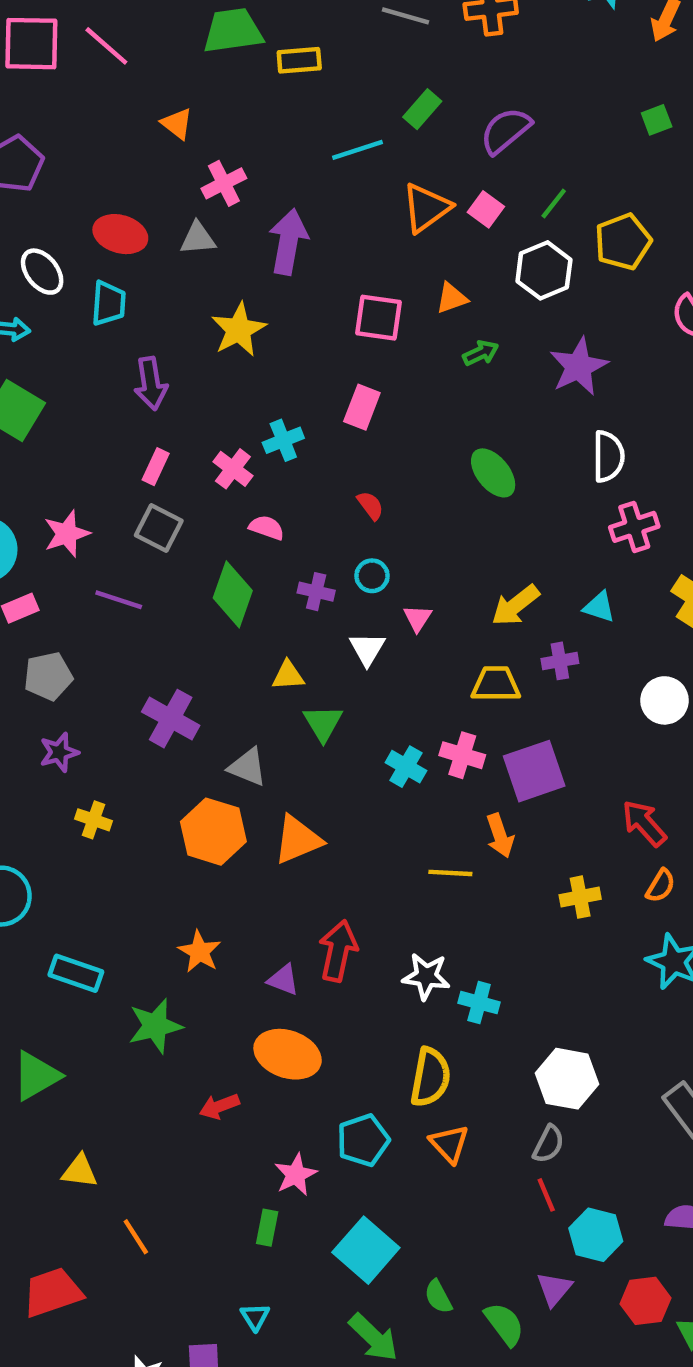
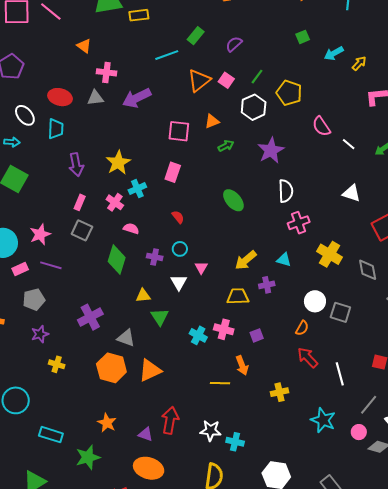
purple semicircle: (506, 131) -> (234, 44), size x0.7
pink cross: (224, 183) -> (106, 72), turned 36
purple arrow: (288, 242) -> (137, 98), turned -124
yellow pentagon: (623, 242) -> (289, 93), turned -30
yellow star: (239, 330) -> (118, 163), moved
purple line: (119, 600) -> (51, 265), moved
purple cross: (171, 719) -> (90, 317), turned 35
purple square: (534, 771) -> (257, 335), size x0.5
orange semicircle: (661, 886) -> (302, 328), moved

